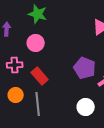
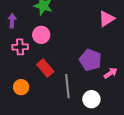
pink cross: (15, 65) -> (20, 47), moved
gray line: (38, 104) -> (67, 86), moved

